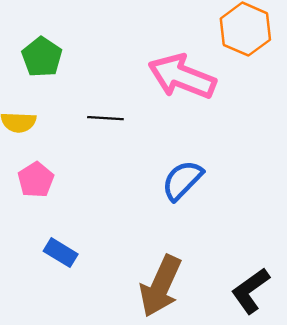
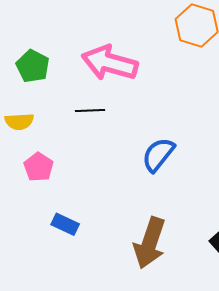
pink arrow: (182, 77) -> (110, 63), moved

